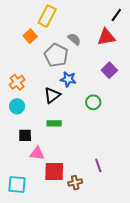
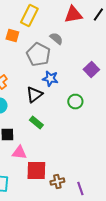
orange square: (30, 36) -> (12, 36), turned -32
red triangle: (106, 37) -> (73, 14), moved
green rectangle: (54, 123) -> (36, 122), turned 40
purple line: (98, 165) -> (80, 188), moved

